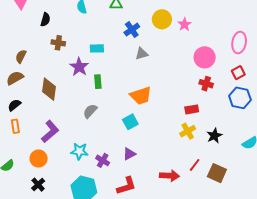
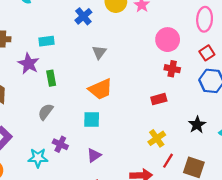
gray triangle: (142, 54) -> (99, 52), moved, turned -32
cyan square: (130, 122) -> (92, 119), turned 35
yellow cross: (188, 131) -> (157, 138), moved
black star: (214, 136) -> (197, 125), moved
purple cross: (103, 160) -> (60, 144), moved

